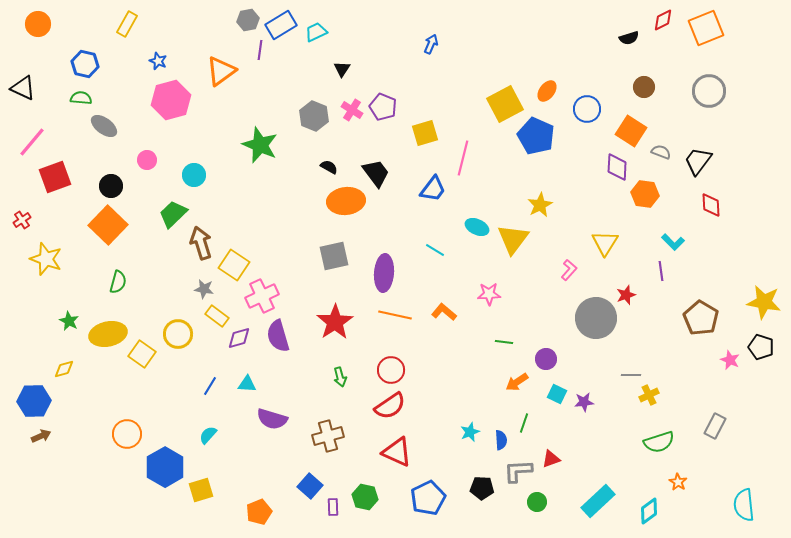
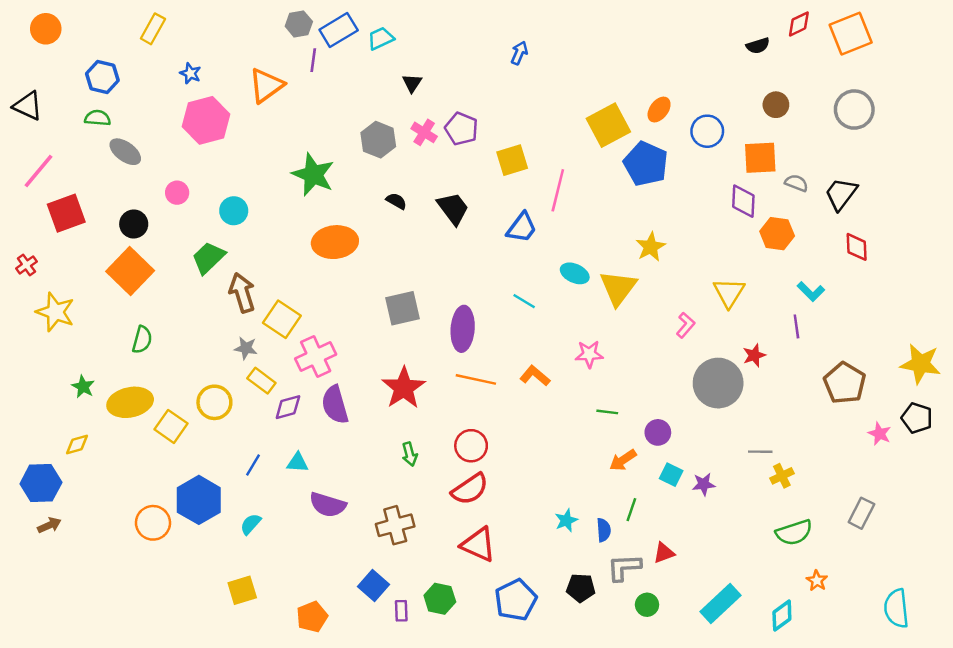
orange square: (631, 131) -> (760, 158), turned -36
orange ellipse: (346, 201) -> (335, 242), moved
blue hexagon: (165, 467) -> (199, 500), moved

